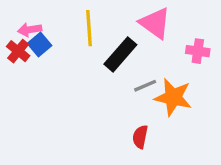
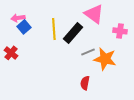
yellow line: (89, 28) -> (54, 29), moved
red cross: (18, 51) -> (11, 53), moved

